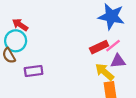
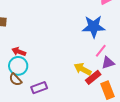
red rectangle: (99, 47) -> (93, 77), moved
yellow arrow: (104, 72) -> (83, 69), moved

